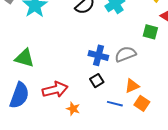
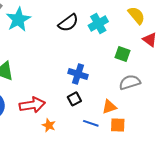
green square: (150, 32) -> (122, 54), moved
gray semicircle: (125, 54) -> (130, 82), moved
orange square: (142, 103) -> (118, 125), turned -35

